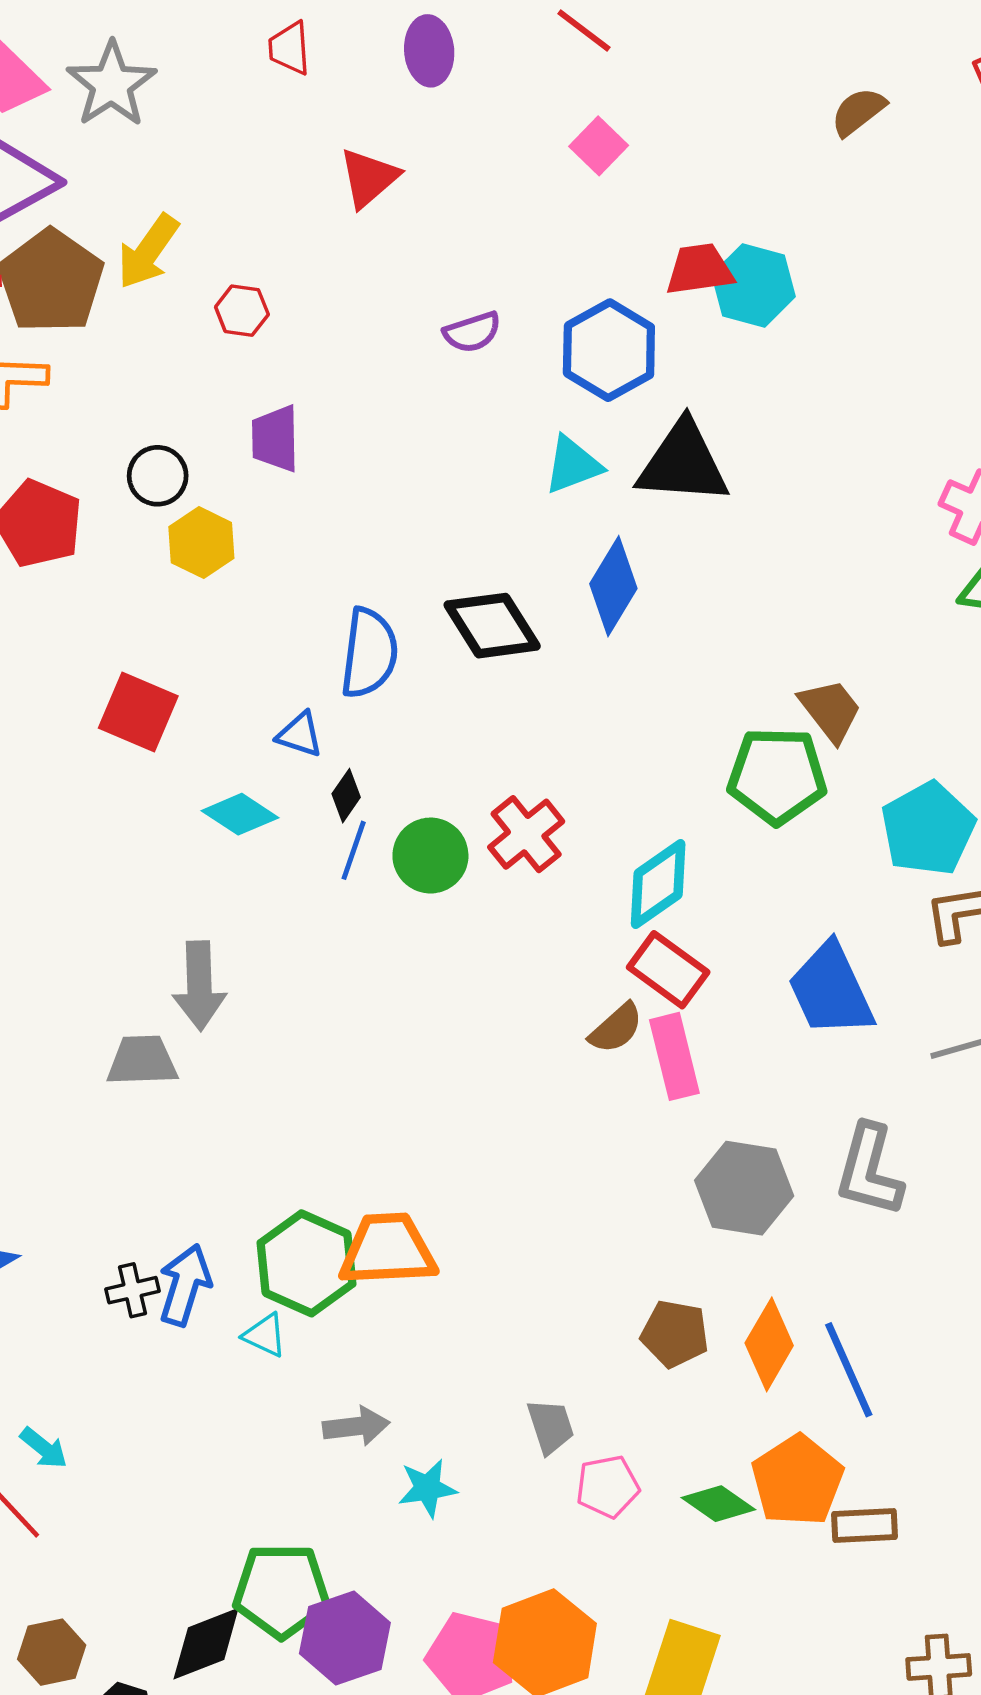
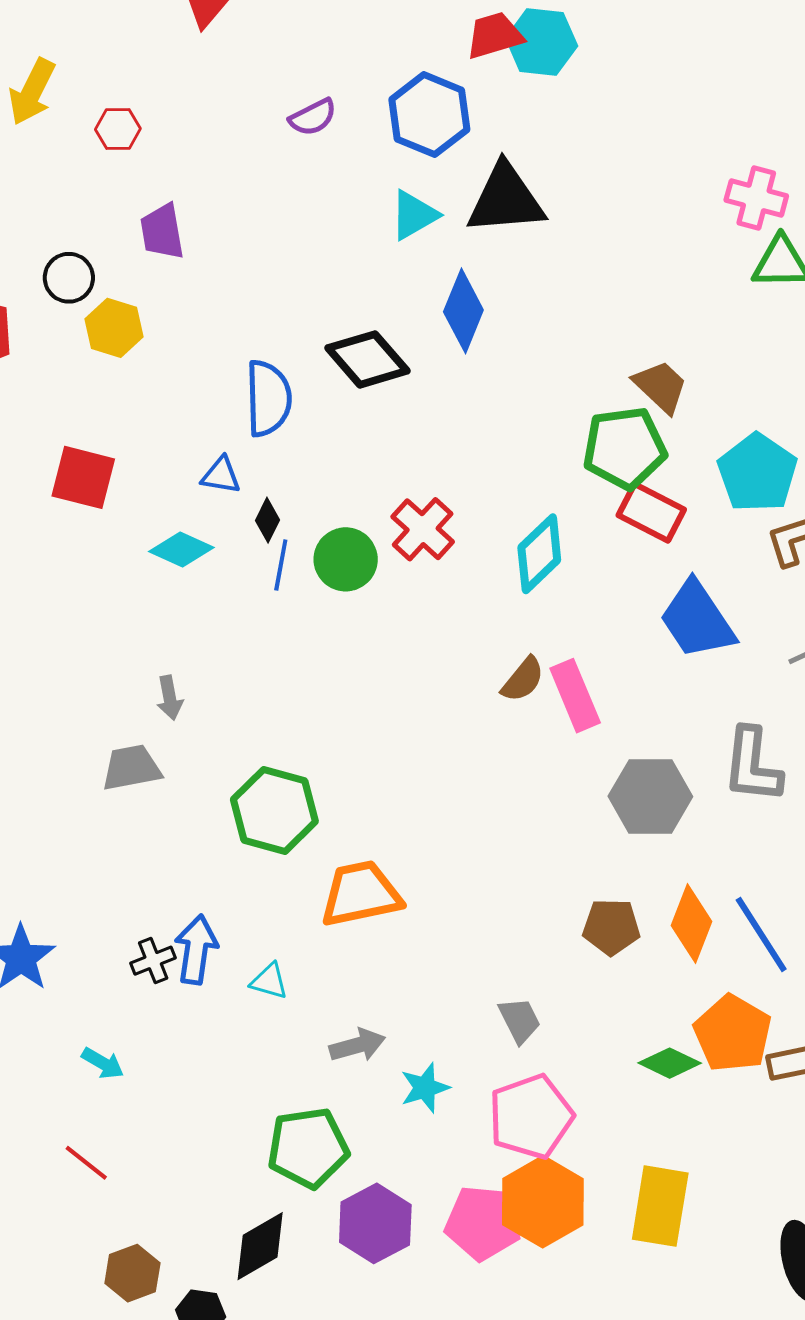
red rectangle: (668, 970) -> (651, 512), moved
gray arrow: (199, 986) -> (170, 698), size x0.6
green hexagon: (306, 1263) -> (274, 810), moved
cyan arrow: (44, 1448) -> (103, 1063), moved
pink pentagon: (608, 1487) -> (531, 1117), moved, size x1.6
green pentagon: (281, 1591) -> (308, 1148), moved

